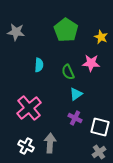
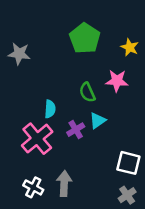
gray star: (16, 32) -> (19, 54), moved
cyan semicircle: (39, 65) -> (50, 109), moved
purple cross: (75, 118) -> (76, 130), moved, turned 32

